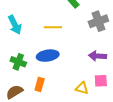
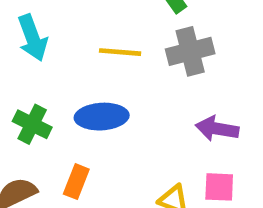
gray cross: (98, 21) -> (190, 51), moved

